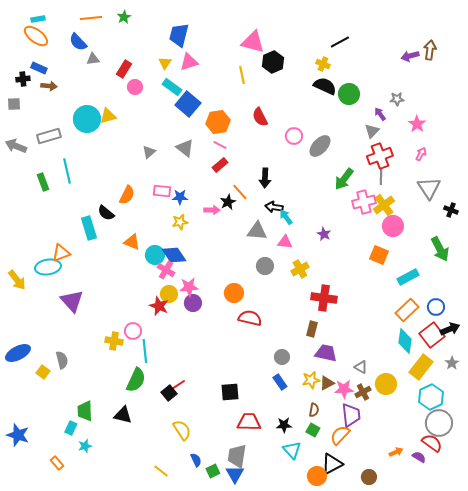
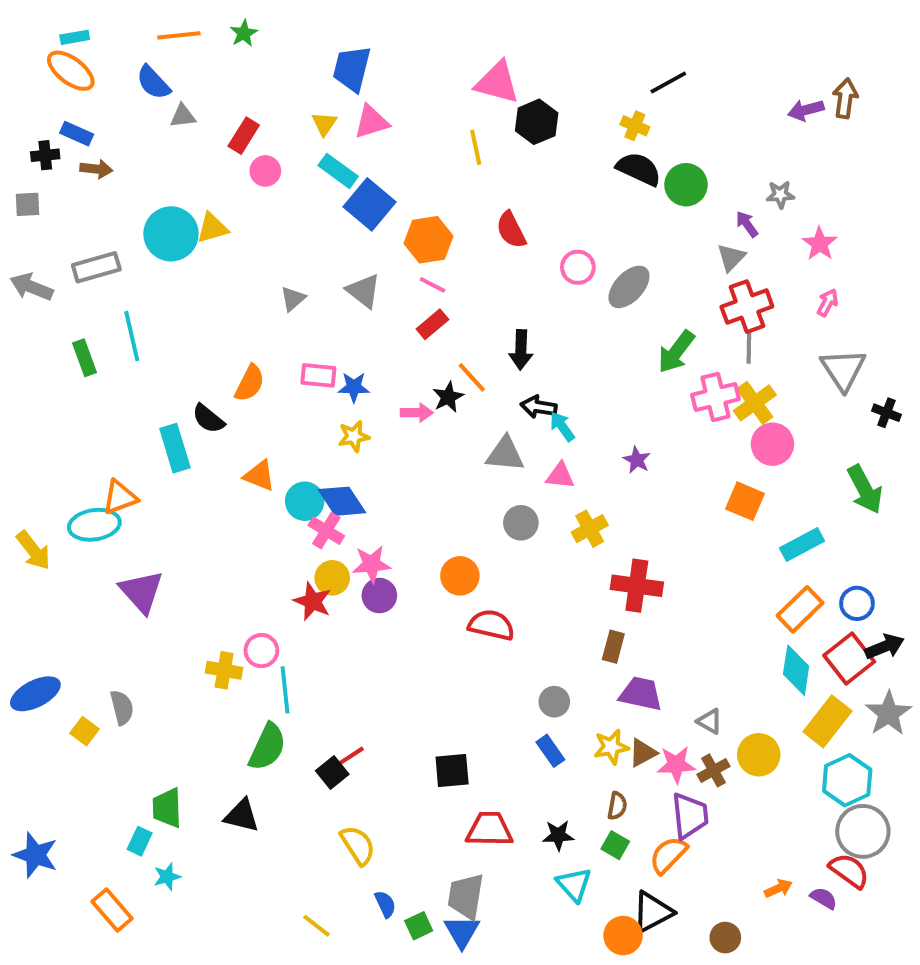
gray star: (452, 363) -> (888, 713), size x1.6
orange rectangle: (57, 463) -> (112, 910), size x1.5

